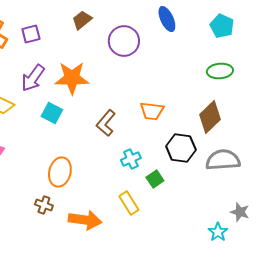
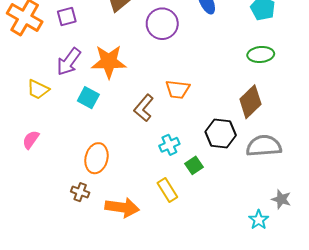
orange trapezoid: (152, 111) -> (178, 89), moved

